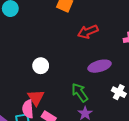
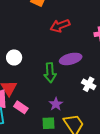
green arrow: (80, 93) -> (50, 73), moved, turned -150

